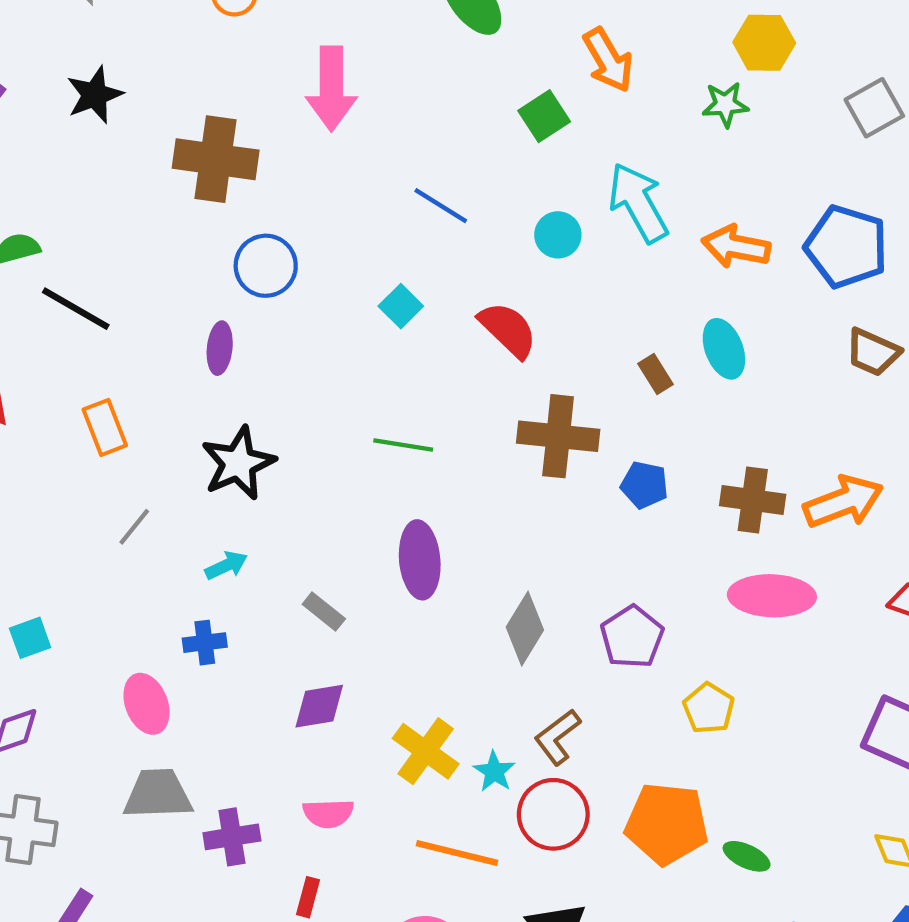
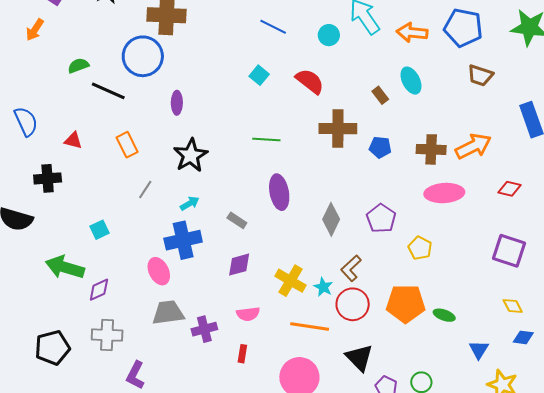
blue circle: (266, 266) -> (143, 56), moved, size x1.4
cyan square: (30, 638) -> (99, 230), moved
blue cross: (205, 643) -> (183, 240), size x1.8

